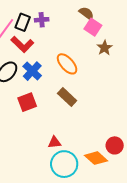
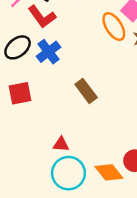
orange ellipse: (67, 64) -> (114, 27), moved
red square: (27, 102) -> (20, 93), moved

